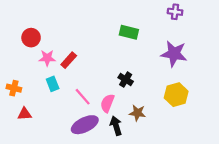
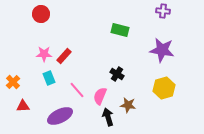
red circle: (31, 38) -> (41, 14), moved
orange cross: (14, 88) -> (13, 82), turned 32
purple ellipse: (85, 125) -> (60, 116), moved

